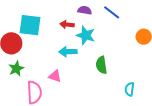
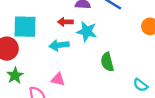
cyan arrow: (68, 52) -> (59, 45), moved
cyan semicircle: (130, 89) -> (140, 85), turned -56

